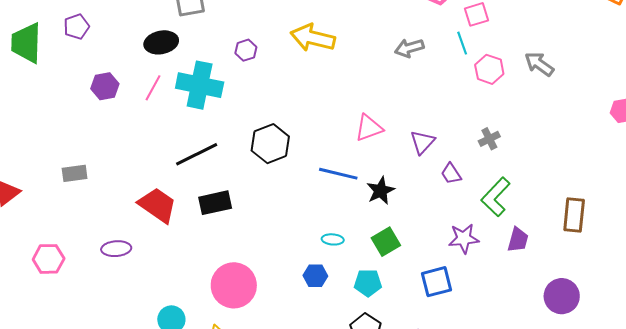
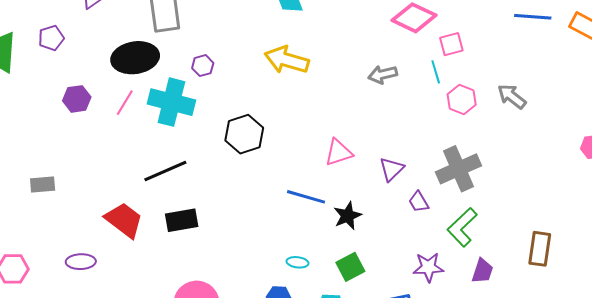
black ellipse: (161, 42) -> (135, 58), size x1.4
purple hexagon: (246, 50) -> (203, 66), moved
gray cross: (489, 139) -> (458, 169), size x2.0
black hexagon: (270, 144) -> (244, 134), moved

